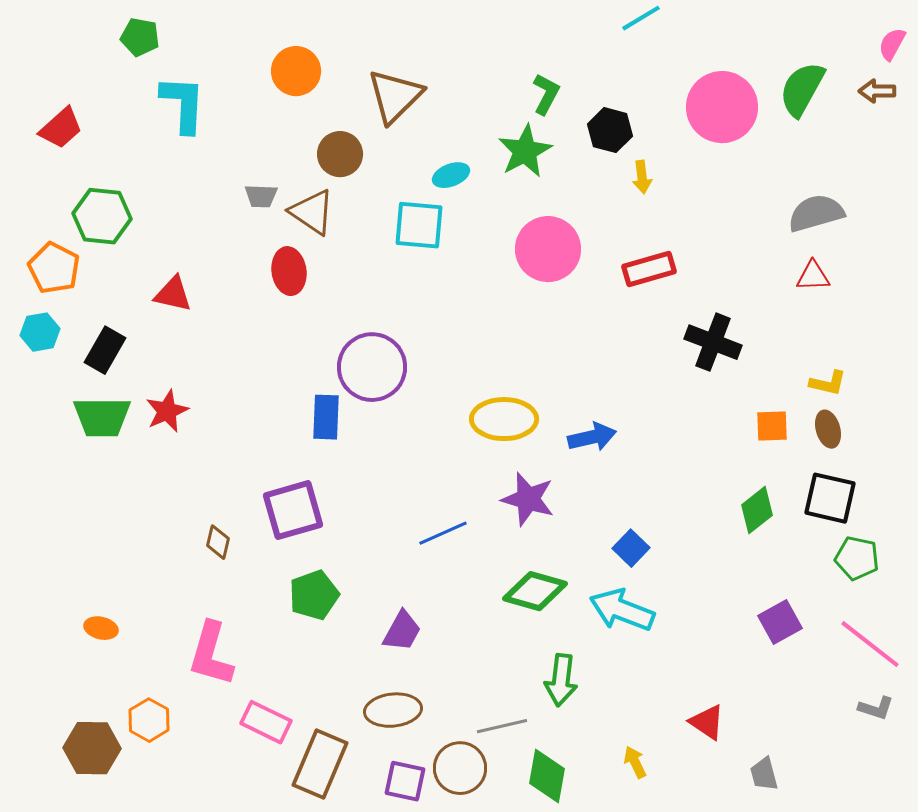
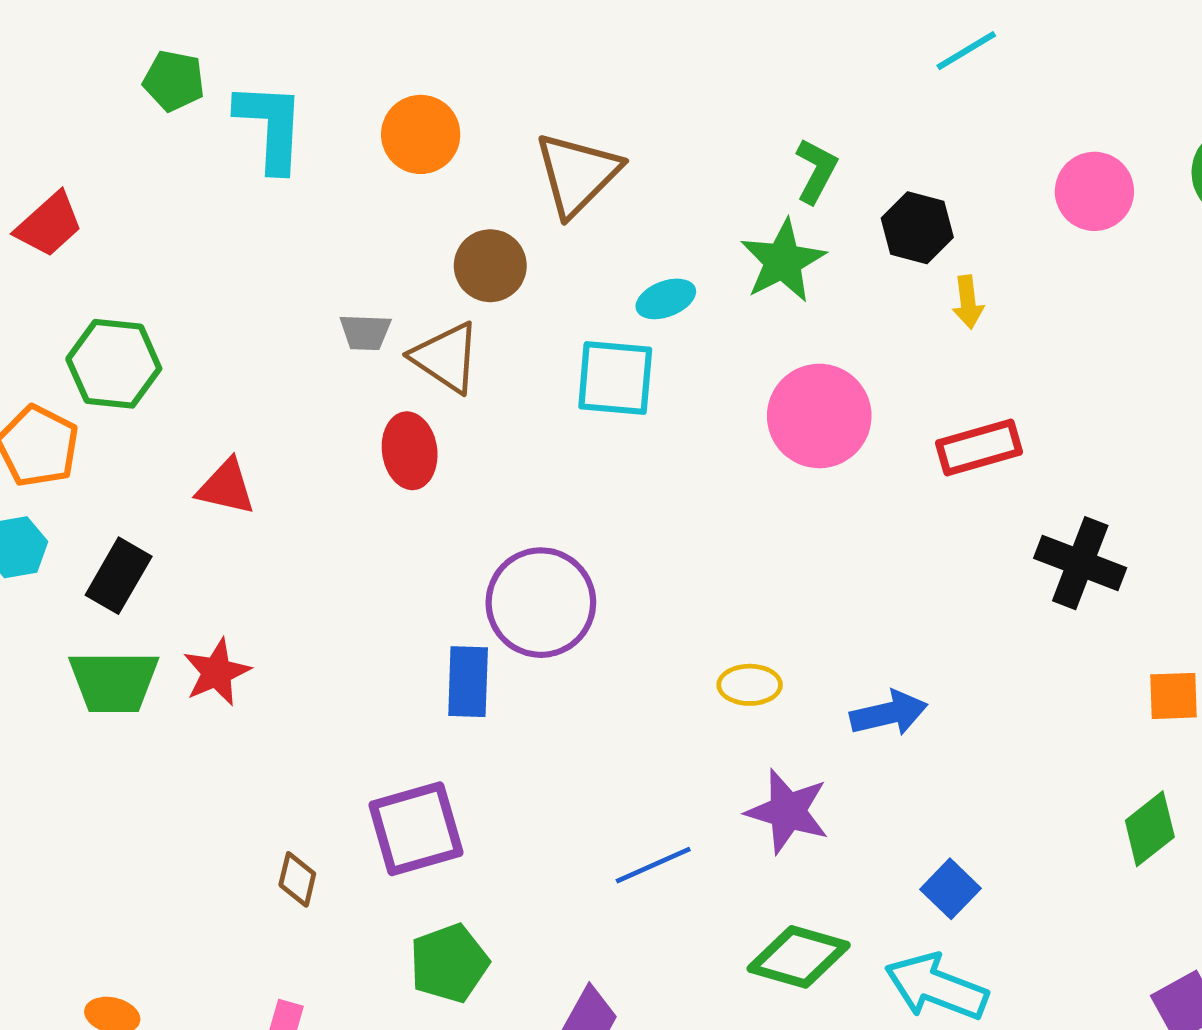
cyan L-shape: (183, 104) -> (270, 127), moved
pink circle: (722, 107) -> (1094, 191), size x0.7
yellow ellipse: (504, 419) -> (750, 685), size x0.6

